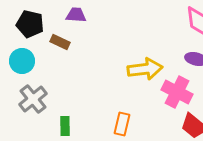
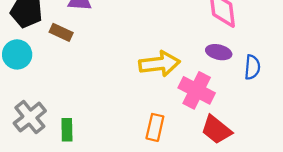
gray cross: (33, 99) -> (30, 117), moved
orange rectangle: (122, 124) -> (155, 127), moved

